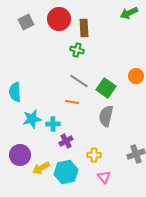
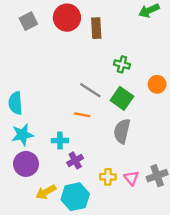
green cross: (77, 50) -> (122, 64), moved
cyan star: (32, 119) -> (22, 135), moved
purple circle: (20, 155) -> (26, 164), moved
pink triangle: (104, 177) -> (131, 178), moved

